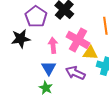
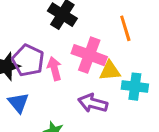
purple pentagon: (36, 17) -> (28, 60), moved
blue triangle: (49, 68) -> (18, 103), moved

